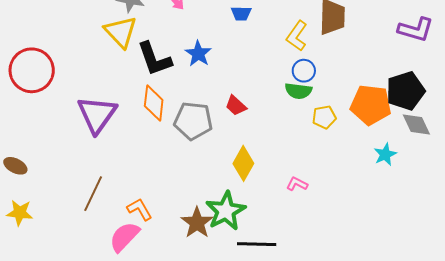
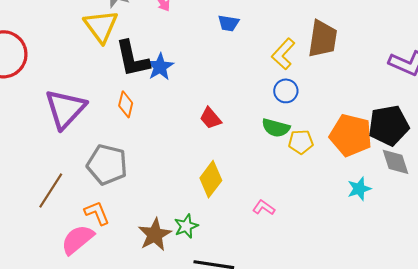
blue star: (198, 54) -> (160, 67), moved
green semicircle: (298, 91) -> (276, 128), moved
orange diamond: (154, 103) -> (126, 104), size x0.7
gray pentagon: (193, 121) -> (107, 165), moved
green star: (226, 211) -> (186, 226), size x0.6

